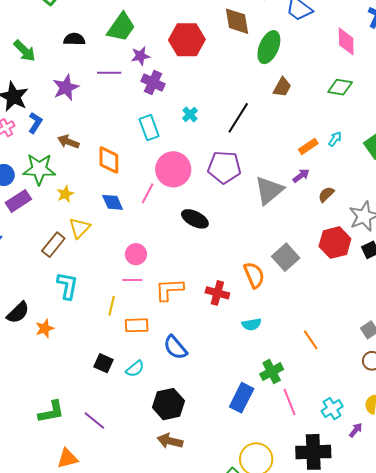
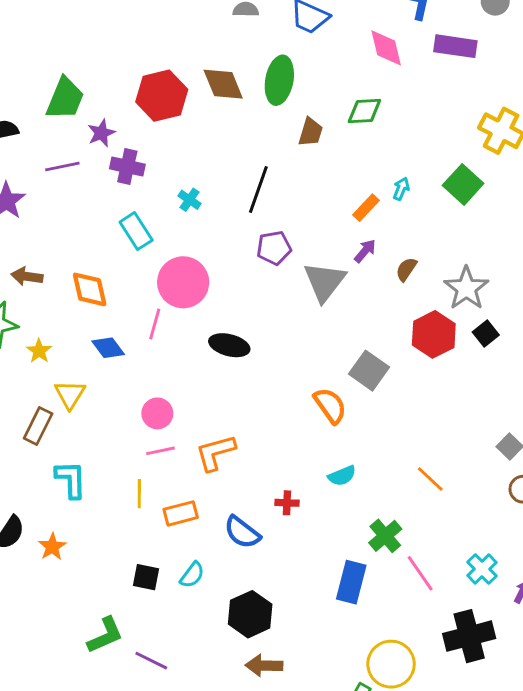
brown diamond: (237, 21) -> (223, 84), moved
green diamond: (340, 87) -> (364, 111), moved
purple pentagon: (224, 167) -> (274, 248), moved, size x0.7
red cross: (217, 293) -> (287, 503), moved, size x0.7
green L-shape: (51, 412) -> (105, 635), moved

